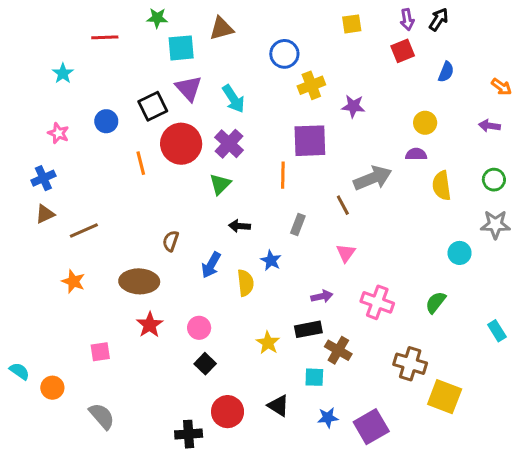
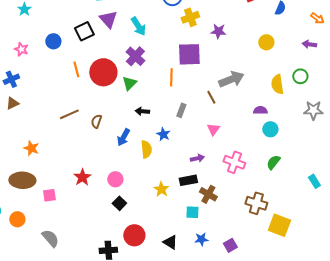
red circle: (181, 144) -> (103, 72), moved
purple semicircle: (416, 154) -> (260, 110), moved
green circle: (494, 180) -> (300, 76), moved
brown line: (84, 231) -> (69, 114), moved
cyan circle: (460, 253) -> (270, 129), moved
brown ellipse: (139, 281) -> (22, 180), moved
black triangle: (278, 406) -> (170, 242), moved
purple square: (371, 427) -> (230, 245), size x0.6

